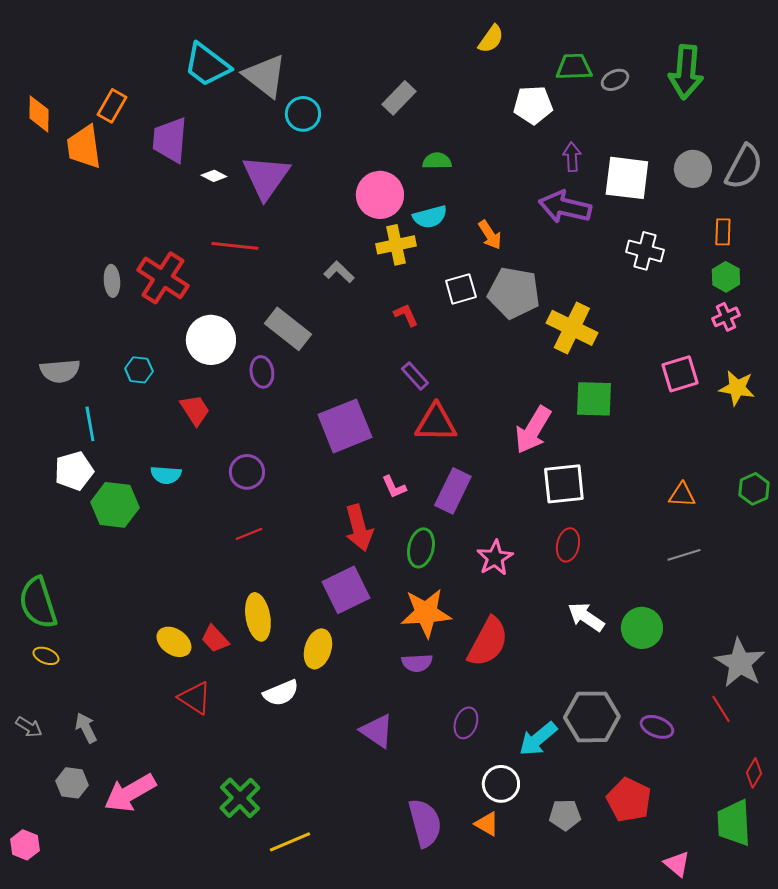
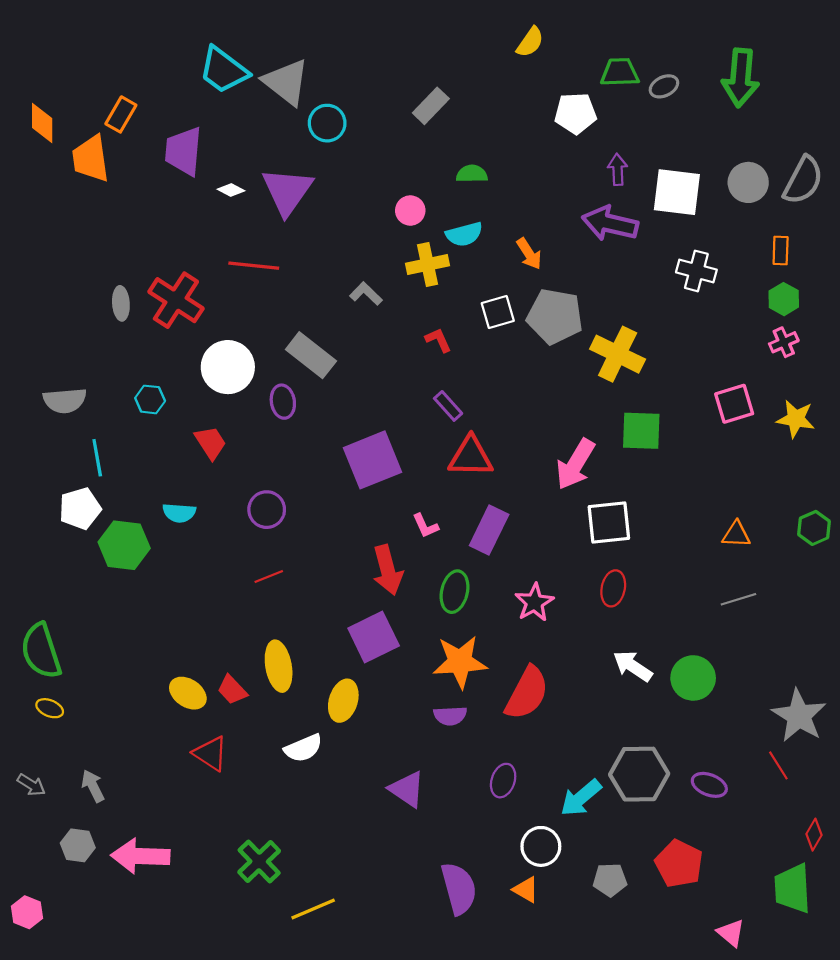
pink circle: (380, 195) -> (410, 211), size x0.6
pink arrow: (130, 793) -> (140, 856), turned 32

